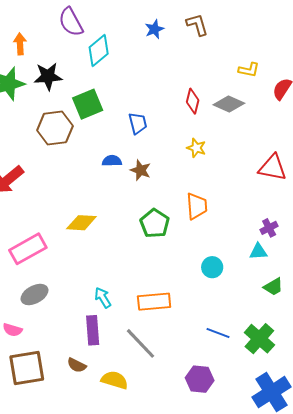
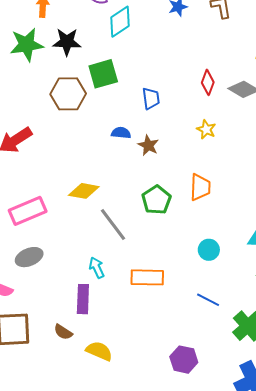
blue line: (218, 333) -> (208, 300), moved
gray line: (140, 343) -> (113, 225), moved

